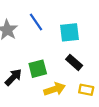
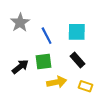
blue line: (36, 22) -> (47, 36), moved

